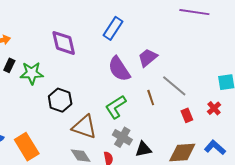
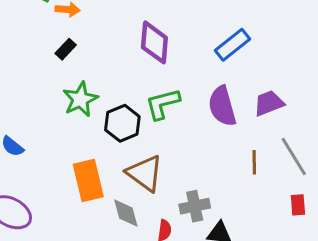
green star: (32, 73) -> (80, 99), moved, turned 30
green L-shape: (116, 107) -> (163, 104), moved
gray cross: (122, 137) -> (195, 206), turned 30
orange rectangle: (27, 147) -> (88, 181), moved

